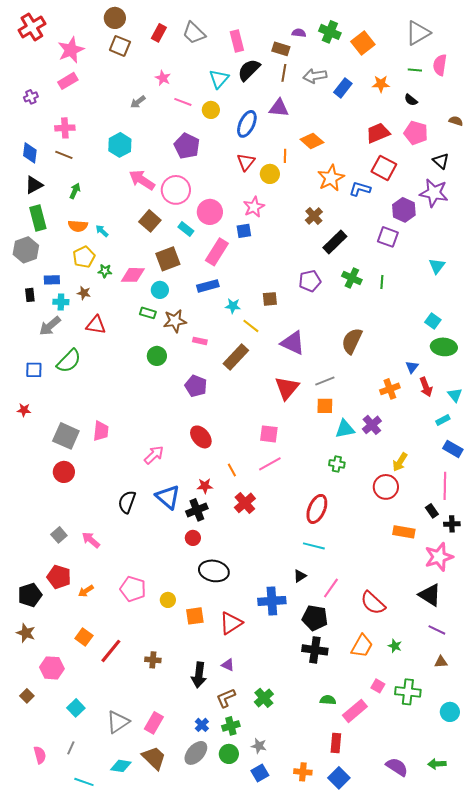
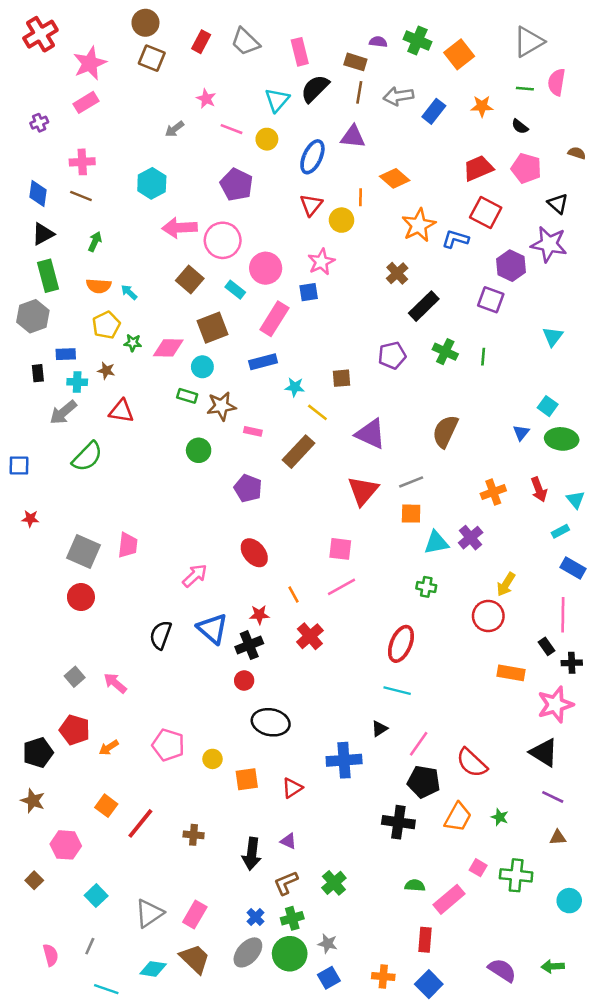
pink arrow: (142, 180) -> (180, 228), turned -36
blue triangle: (412, 367) -> (521, 433), moved
blue square: (34, 370) -> (19, 465), moved
black pentagon: (315, 618) -> (424, 782), moved
red triangle: (231, 623) -> (292, 788), size x0.7
green circle: (229, 754) -> (290, 954), size x1.4

